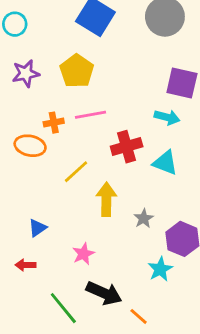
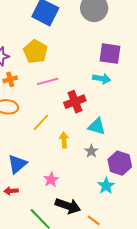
orange cross: (54, 123) -> (10, 79), moved
cyan triangle: (165, 163) -> (97, 126), moved
yellow arrow: (106, 199) -> (64, 140), size x0.7
blue triangle: (37, 228) -> (17, 164), size x1.5

